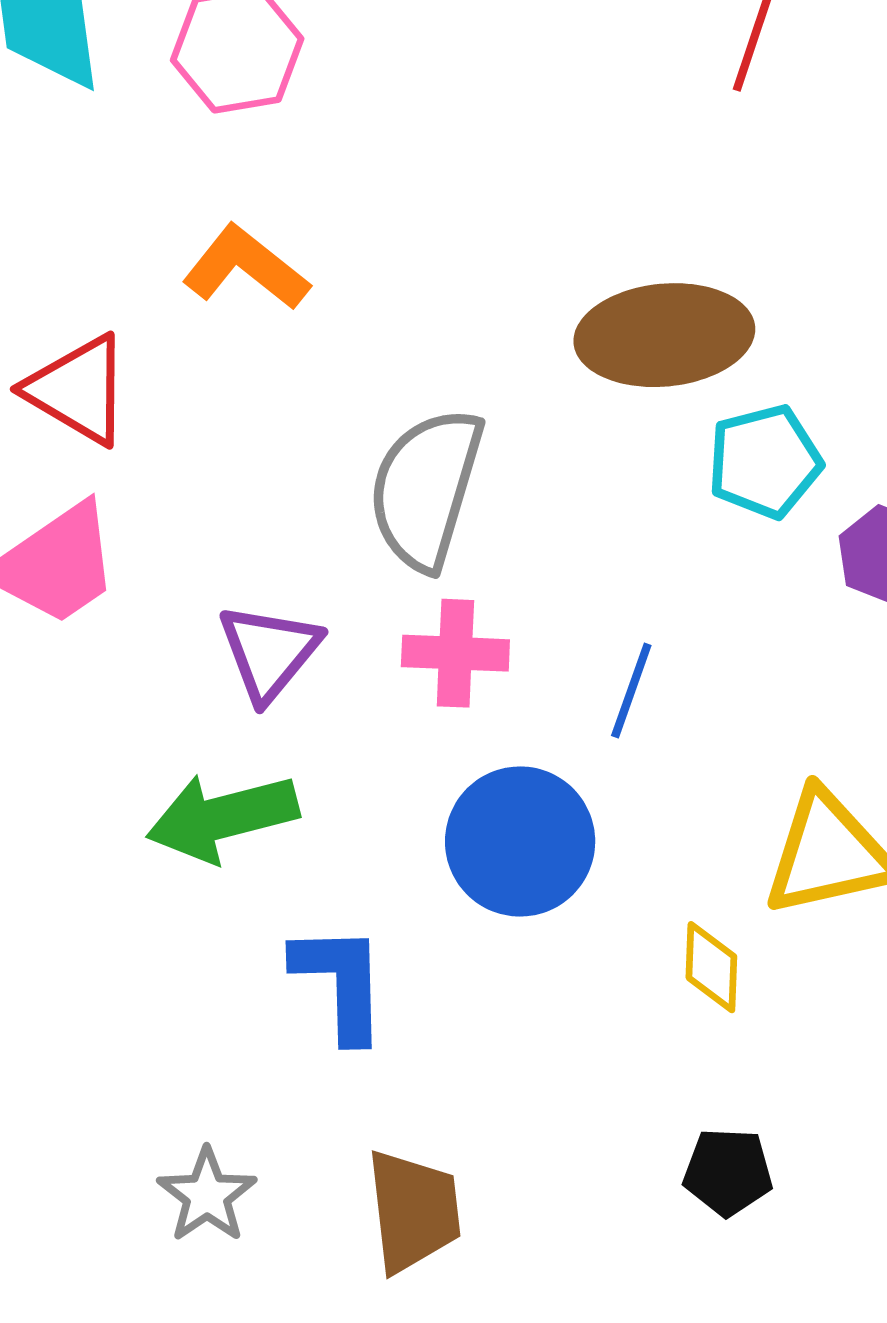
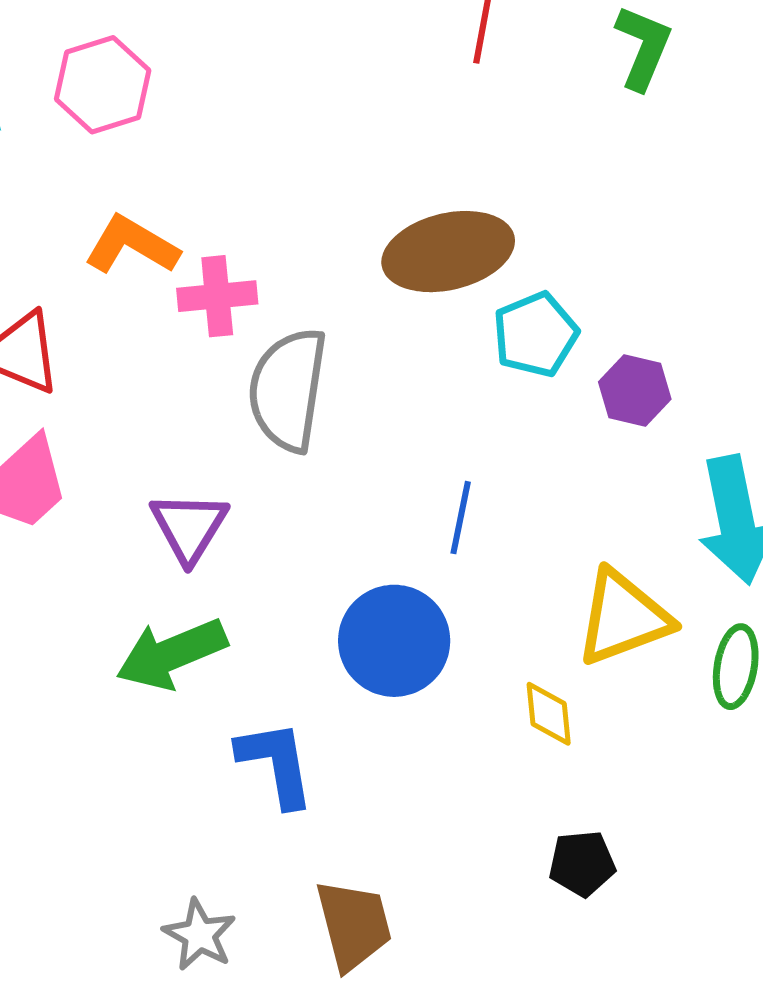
pink cross: (455, 653) -> (217, 296), moved

